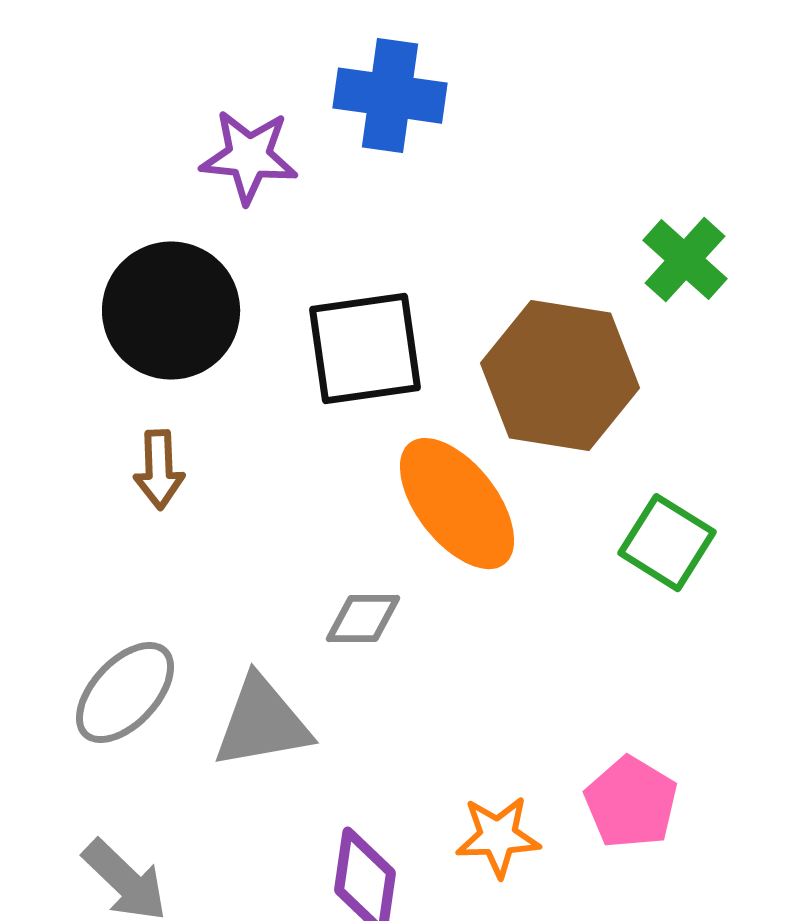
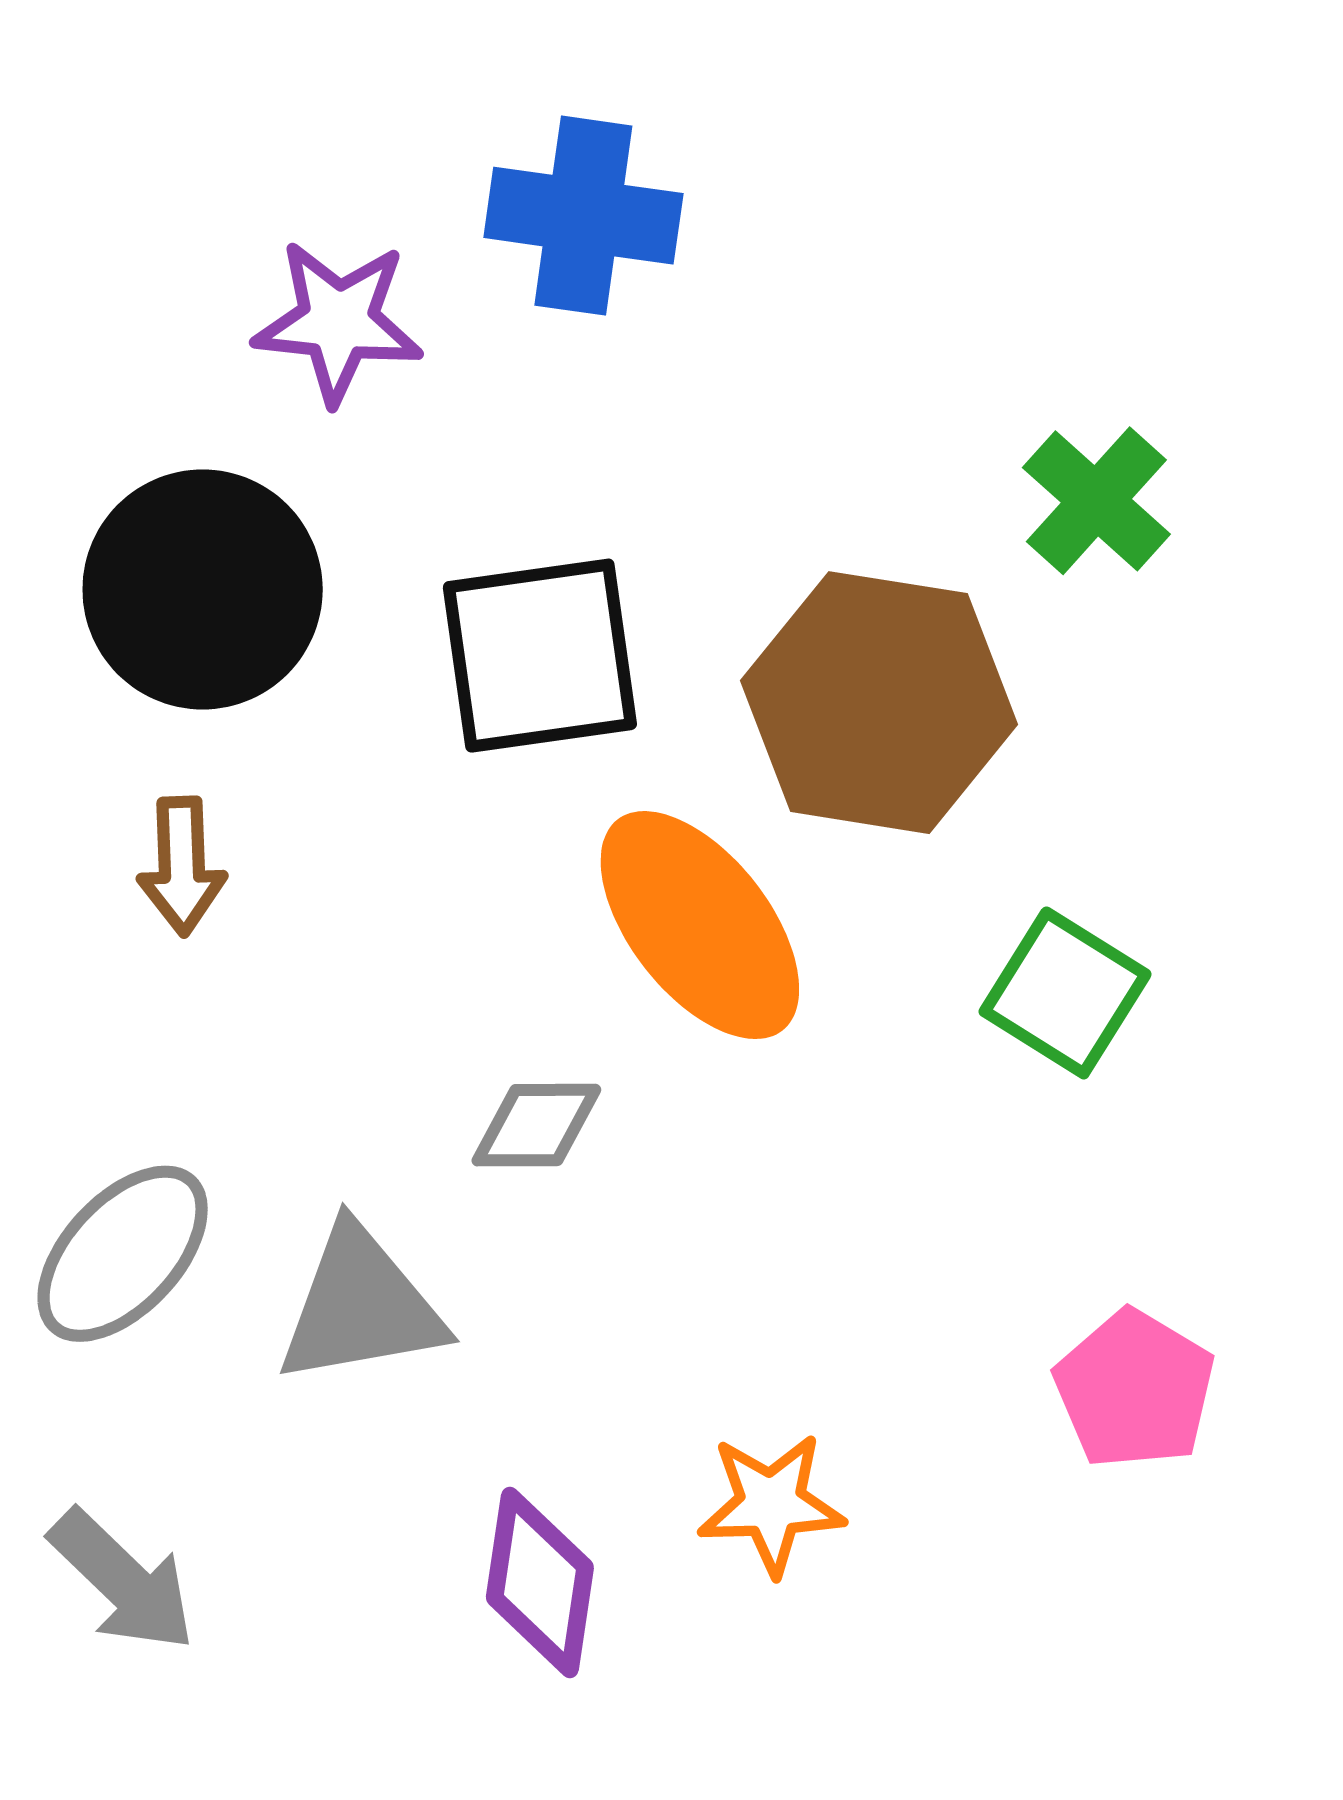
pink pentagon: (631, 803) -> (1135, 1389), moved

